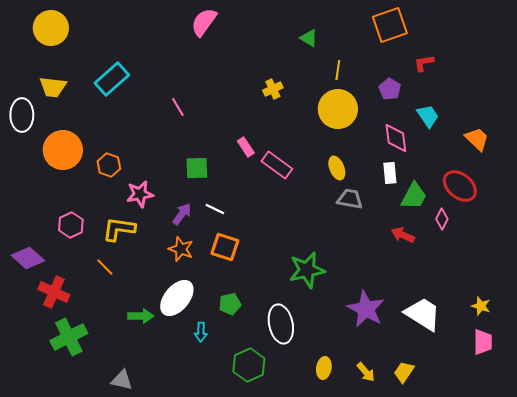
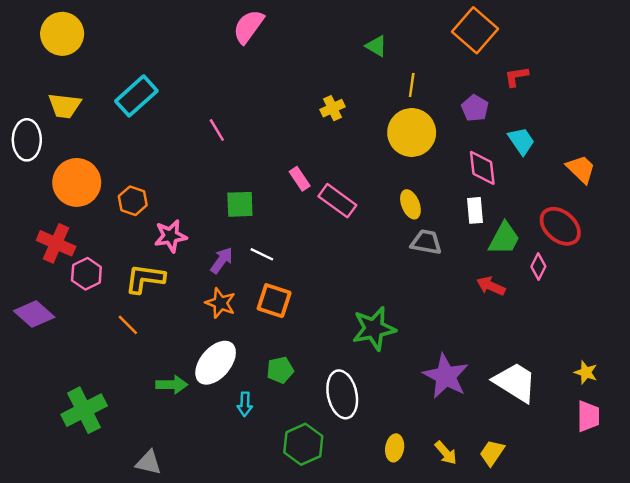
orange square: (390, 25) -> (475, 30), turned -30
red cross: (54, 292) -> (56, 243), moved

